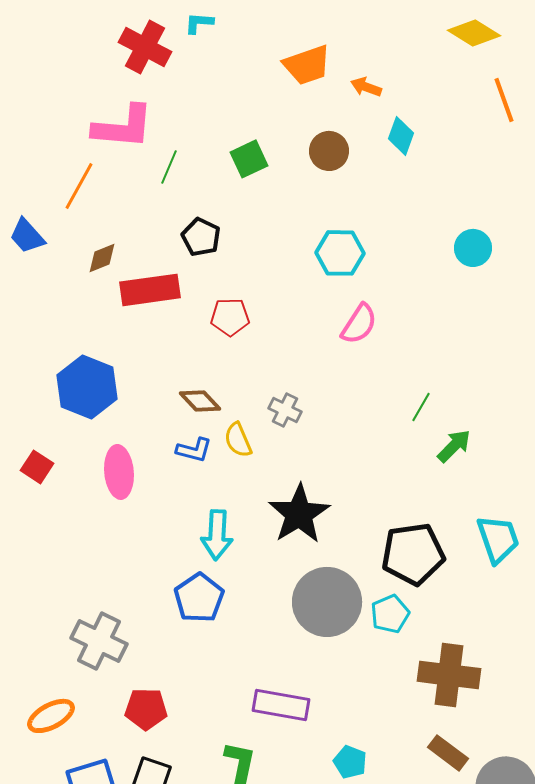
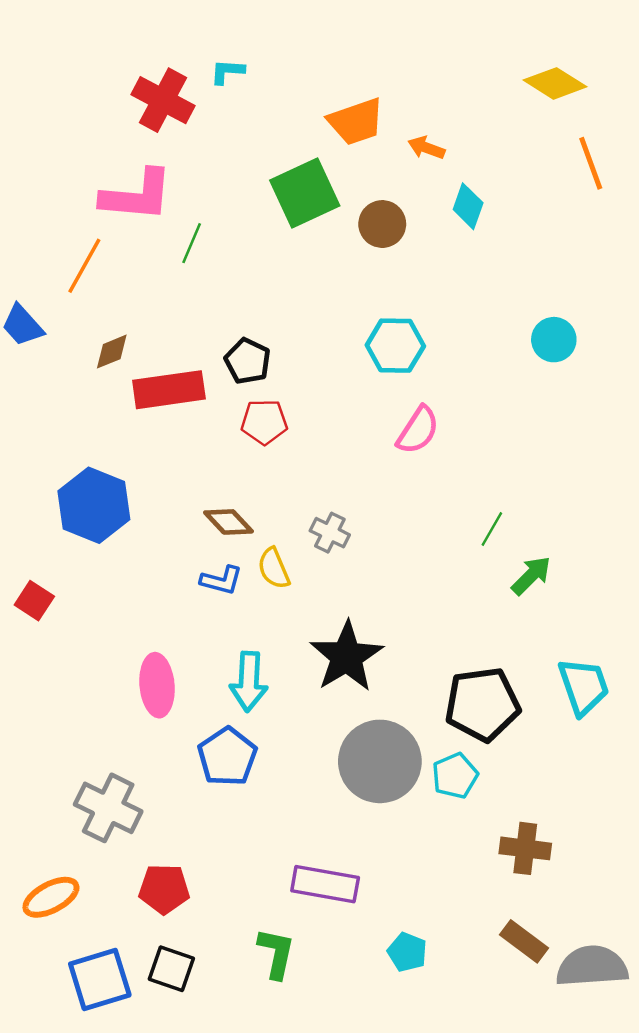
green square: (249, 159) -> (305, 193), moved, size x1.5
black pentagon: (201, 237) -> (248, 361), moved
pink ellipse: (119, 472) -> (157, 685), moved
brown cross: (449, 675) -> (525, 848), size x0.7

